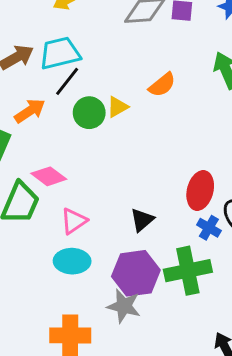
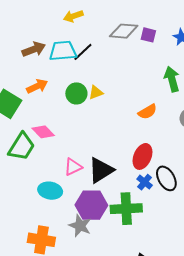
black line: (67, 81) -> (83, 52), moved
orange semicircle: (162, 85) -> (147, 112), moved
black triangle: (142, 220) -> (101, 170), size x1.6
pink triangle: (74, 221) -> (73, 167), moved

